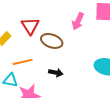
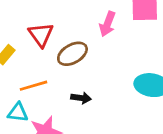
brown ellipse: (52, 41) -> (72, 54), turned -45

